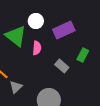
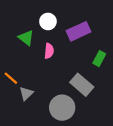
green triangle: (16, 36) -> (26, 38), size x0.7
gray rectangle: (62, 66) -> (82, 85), moved, size x1.5

